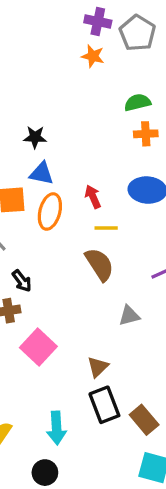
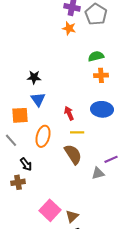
blue triangle: (42, 173) -> (38, 99), turned 42
orange ellipse: (50, 211) -> (43, 136), moved
gray triangle: (129, 316) -> (98, 173), moved
pink square: (38, 347) -> (50, 210), moved

